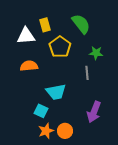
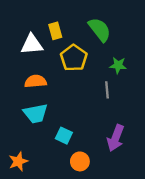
cyan trapezoid: (56, 92) -> (36, 113), moved
cyan square: (41, 111) -> (64, 136), moved
orange star: (46, 131) -> (18, 161), moved

